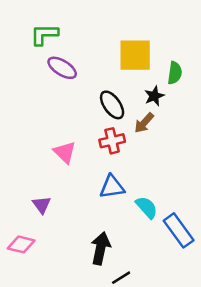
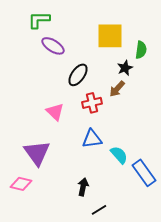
black ellipse: (112, 105) -> (78, 75), moved, turned 70
purple triangle: (42, 205) -> (37, 153), size x1.8
black arrow: (101, 248) -> (83, 187), size x0.7

